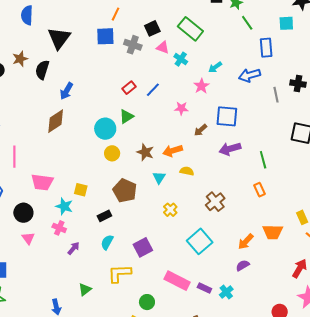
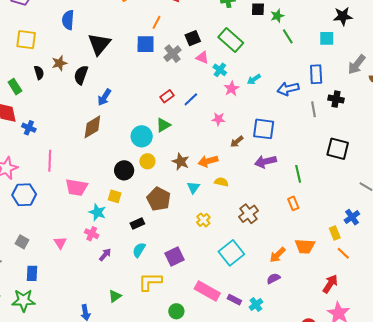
gray cross: (133, 45) -> (173, 54), turned 30
blue rectangle: (266, 48) -> (316, 74), moved
pink star: (201, 86) -> (232, 89), moved
black circle: (23, 213) -> (124, 170), moved

